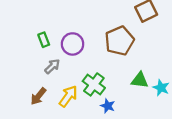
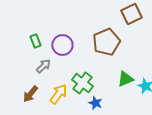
green triangle: (140, 80) -> (125, 79), turned -30

